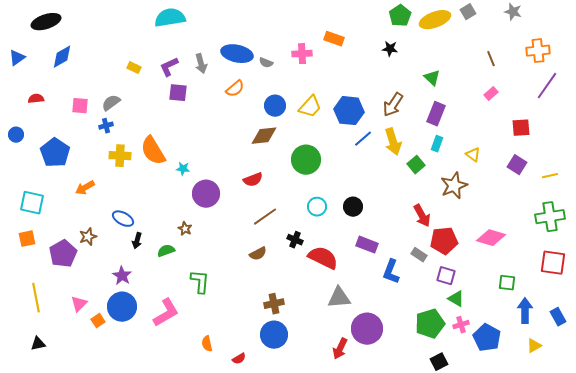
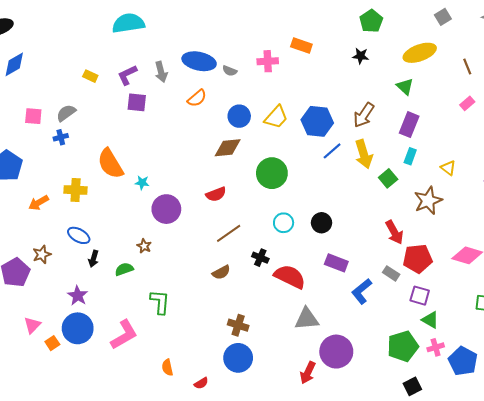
yellow ellipse: (435, 20) -> (420, 53), moved
yellow cross: (120, 156) -> (76, 190), moved
blue L-shape: (391, 272) -> (362, 291), turned 30
brown cross: (274, 304) -> (238, 325), turned 30

